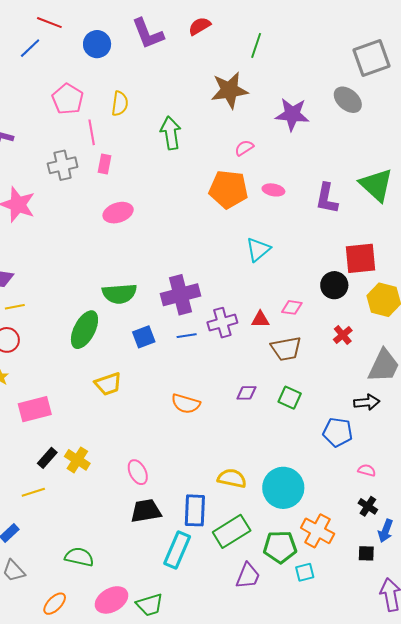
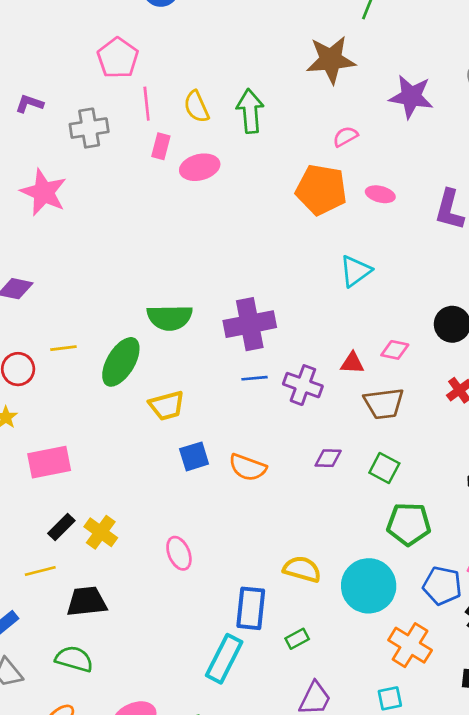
yellow semicircle: (120, 103) -> (196, 107), moved, turned 145
gray cross: (63, 165) -> (89, 128), moved
pink ellipse: (118, 213) -> (200, 167), moved
yellow line: (15, 307) -> (63, 348), moved
purple cross: (222, 323) -> (303, 385), moved, turned 32
blue square: (144, 337) -> (194, 456), moved
yellow trapezoid: (108, 384) -> (167, 406), moved
blue pentagon: (338, 432) -> (442, 586), moved
black trapezoid: (146, 511) -> (87, 601), moved
green rectangle: (232, 531) -> (297, 639), size x0.5
green pentagon: (280, 547) -> (409, 524), moved
green semicircle: (79, 557) -> (74, 659), moved

